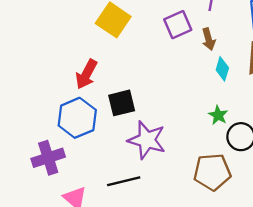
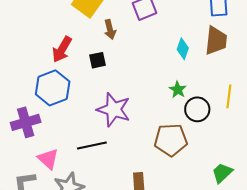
brown arrow: (209, 39) -> (110, 29), moved
black square: (122, 103) -> (98, 60), moved, size x0.7

